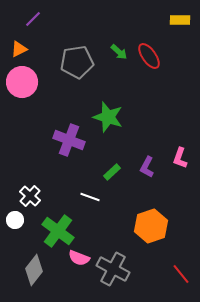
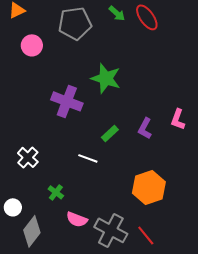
pink circle: (22, 82) -> (32, 45), moved, size x0.7
white circle: (15, 220) -> (13, 207), moved
green cross: (58, 231) -> (56, 192), size x0.5
red line: (181, 274) -> (146, 235), moved

